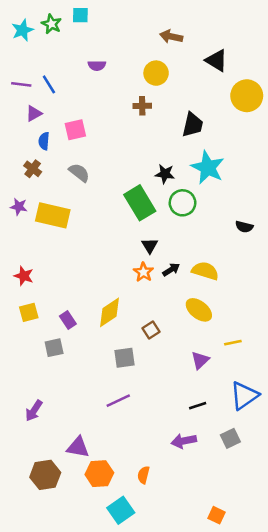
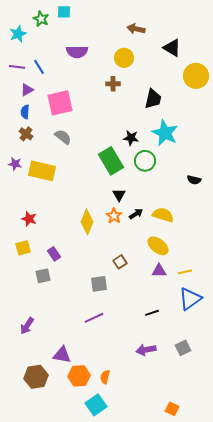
cyan star: (23, 30) -> (18, 34), moved
purple semicircle: (97, 66) -> (77, 52), size x1.5
pink square: (75, 130) -> (60, 103), size x1.5
blue semicircle: (44, 141) -> (25, 112), moved
red star: (24, 276) -> (29, 219), moved
yellow diamond: (109, 312) -> (87, 222), moved, turned -35
purple triangle: (200, 360) -> (159, 271), moved, turned 42
blue triangle: (244, 396) -> (190, 299), moved
black line: (198, 406) -> (152, 313), moved
orange semicircle: (143, 475) -> (105, 377), moved

